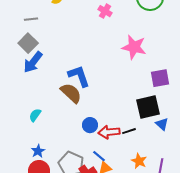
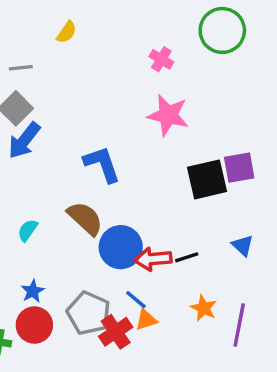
pink cross: (105, 11) -> (161, 59), moved
pink star: (134, 47) -> (168, 115), moved
brown semicircle: (71, 93) -> (85, 218), moved
black square: (148, 107) -> (207, 179), moved
blue circle: (90, 125) -> (121, 247), size x1.6

